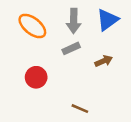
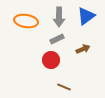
orange ellipse: (32, 26) -> (26, 21), turned -30
red circle: (36, 77) -> (51, 60), moved

